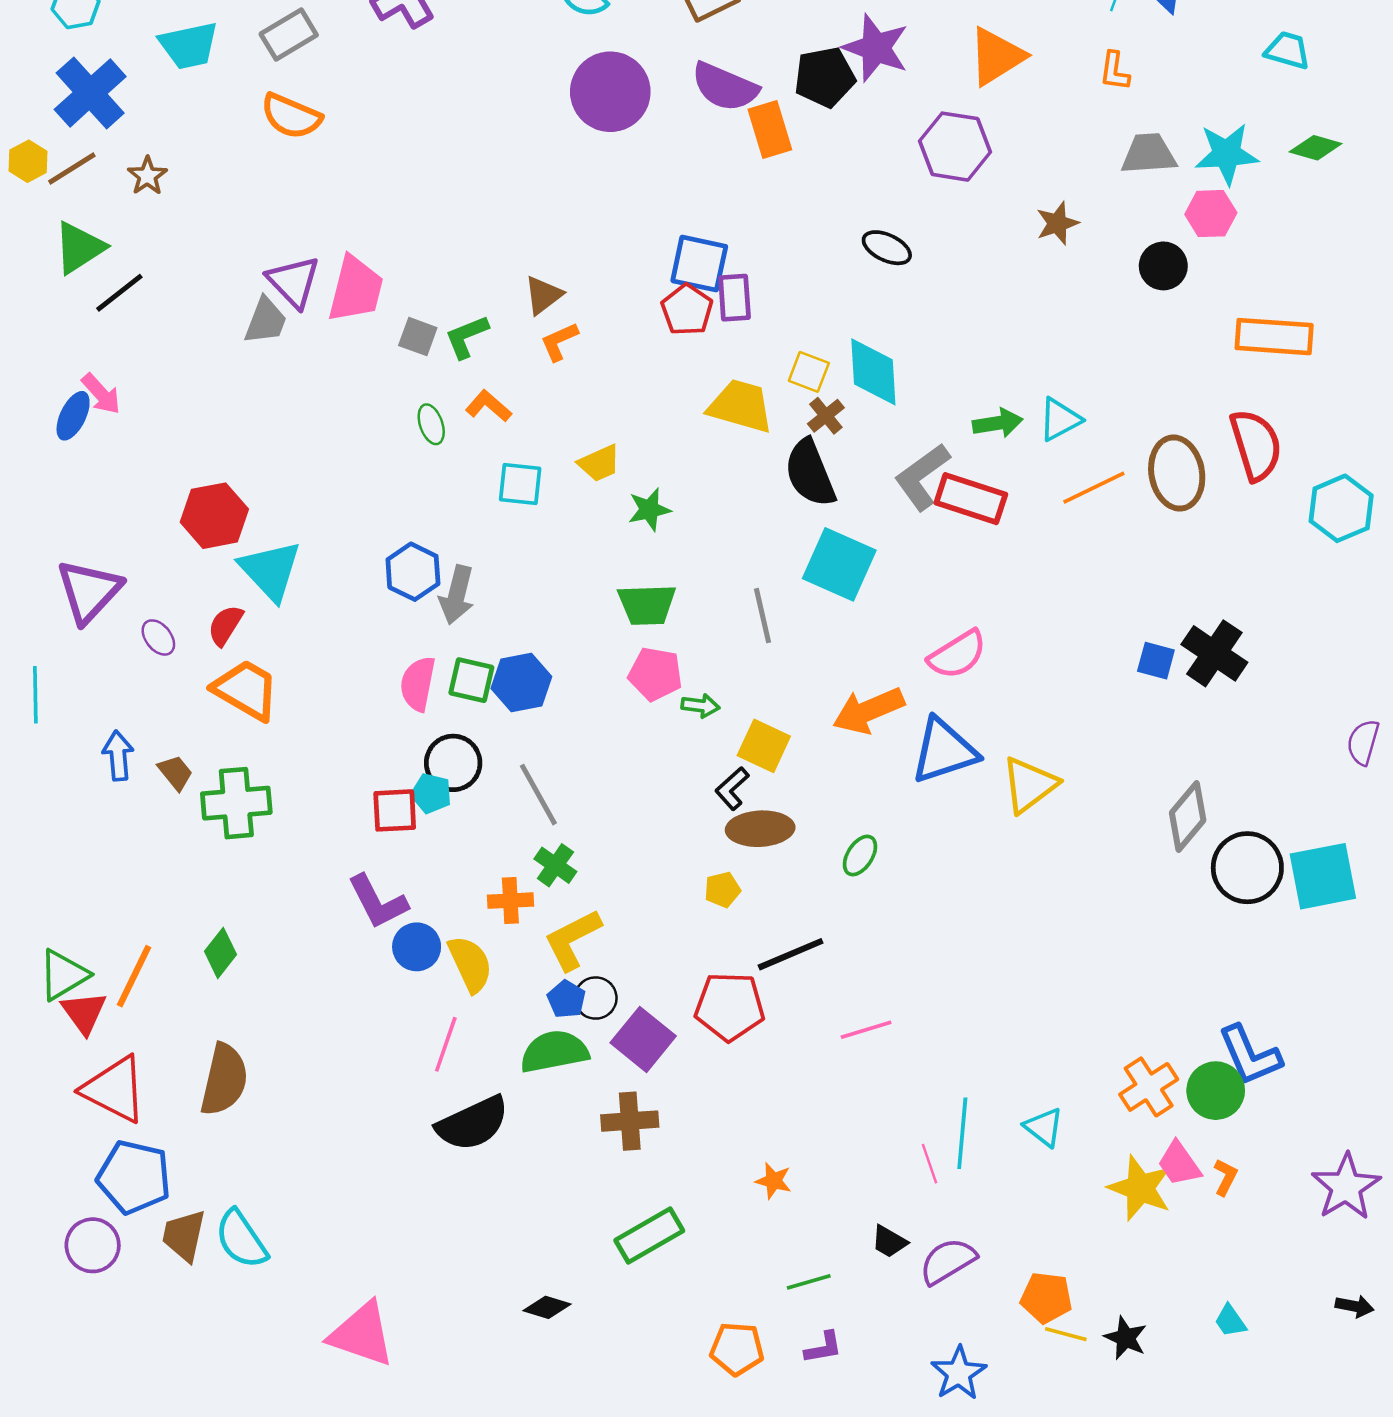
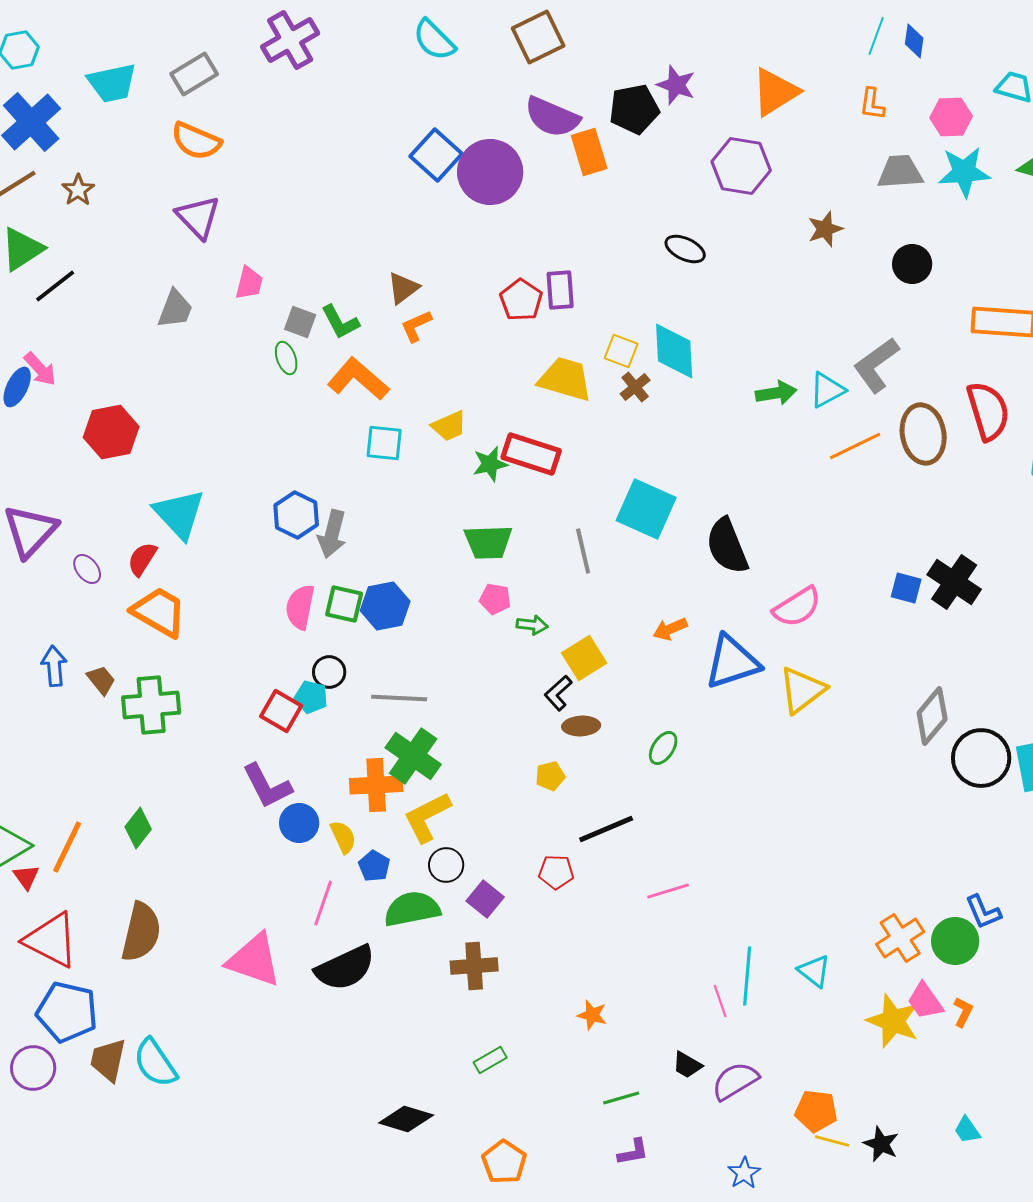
purple star: (876, 48) -> (676, 85), size x0.7
purple circle: (610, 92) -> (490, 172), moved
pink hexagon: (1211, 214) -> (951, 117), moved
blue square: (699, 264) -> (436, 155), moved, turned 30
purple triangle: (294, 282) -> (198, 217), moved
pink trapezoid: (356, 289) -> (249, 283), size x0.6
green L-shape: (467, 337) -> (340, 322), turned -96
orange L-shape: (488, 406) -> (358, 379), size x1.6
green ellipse: (431, 424) -> (286, 358), moved
black semicircle: (810, 473) -> (727, 546), moved
gray L-shape: (922, 477) -> (876, 365), moved
red rectangle: (971, 499) -> (531, 454), moved
red hexagon: (214, 516) -> (111, 432), moved
pink semicircle: (957, 655) -> (797, 607), moved
pink pentagon: (655, 674) -> (495, 599), size x0.7
orange arrow: (869, 711) -> (670, 629), size x0.6
yellow square: (764, 746) -> (584, 658), turned 33
black circle: (453, 763) -> (329, 672), size x0.7
gray line: (538, 795) -> (399, 698), turned -58
red square: (395, 810) -> (281, 711), turned 33
brown ellipse: (760, 829) -> (581, 726), size x0.7
green cross: (555, 865) -> (413, 756), size x1.6
orange cross: (510, 901) -> (376, 785), size x1.4
yellow semicircle: (470, 964) -> (343, 837), size x0.7
blue pentagon: (566, 999) -> (374, 866), moved
red pentagon: (730, 1007) -> (556, 872), size x0.6
red triangle: (84, 1013) -> (26, 877), size x0.7
purple square: (643, 1039) -> (485, 899), size x0.7
blue L-shape: (1250, 1055) -> (983, 912), size x0.7
green rectangle: (649, 1236) -> (490, 1060), size x0.6
black diamond: (547, 1307) -> (406, 1119), size x1.4
pink triangle: (362, 1334) -> (254, 960), moved
orange pentagon: (737, 1349) -> (504, 1162), moved, turned 30
blue star: (959, 1373) -> (744, 1173), size x0.7

